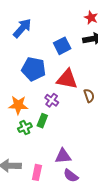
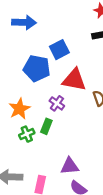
blue arrow: (22, 28) -> (24, 22), turned 50
blue square: (62, 46) -> (59, 50), moved
orange star: (18, 105) -> (19, 109), turned -30

